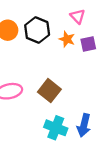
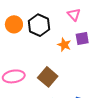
orange star: (67, 39) -> (64, 45), moved

